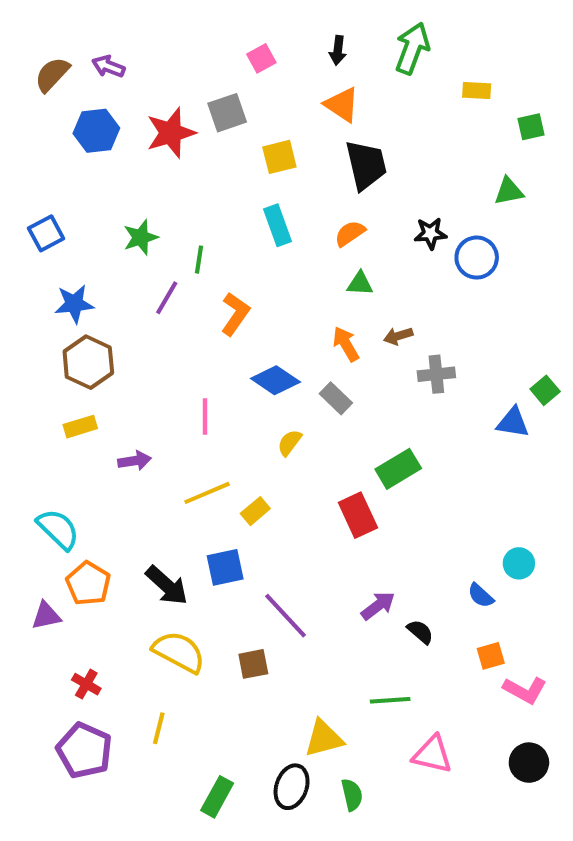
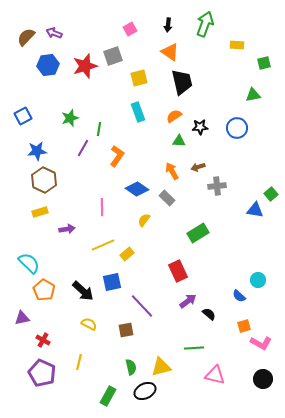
black star: (430, 233) -> (200, 127), moved
red rectangle: (358, 515) -> (178, 271), moved
purple triangle: (46, 616) -> (22, 318), moved
yellow semicircle: (179, 652) -> (89, 324), size x0.6
black ellipse: (292, 787) -> (145, 391), turned 45
green semicircle: (352, 795) -> (131, 367), moved

